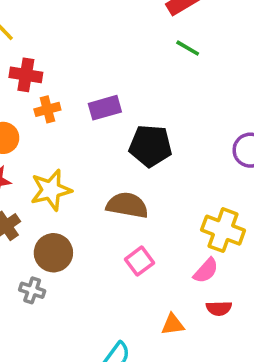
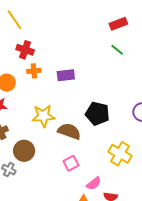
black pentagon: (150, 146) -> (97, 114), moved
yellow star: (51, 190) -> (43, 116), moved
pink semicircle: (206, 271) -> (94, 184), moved

